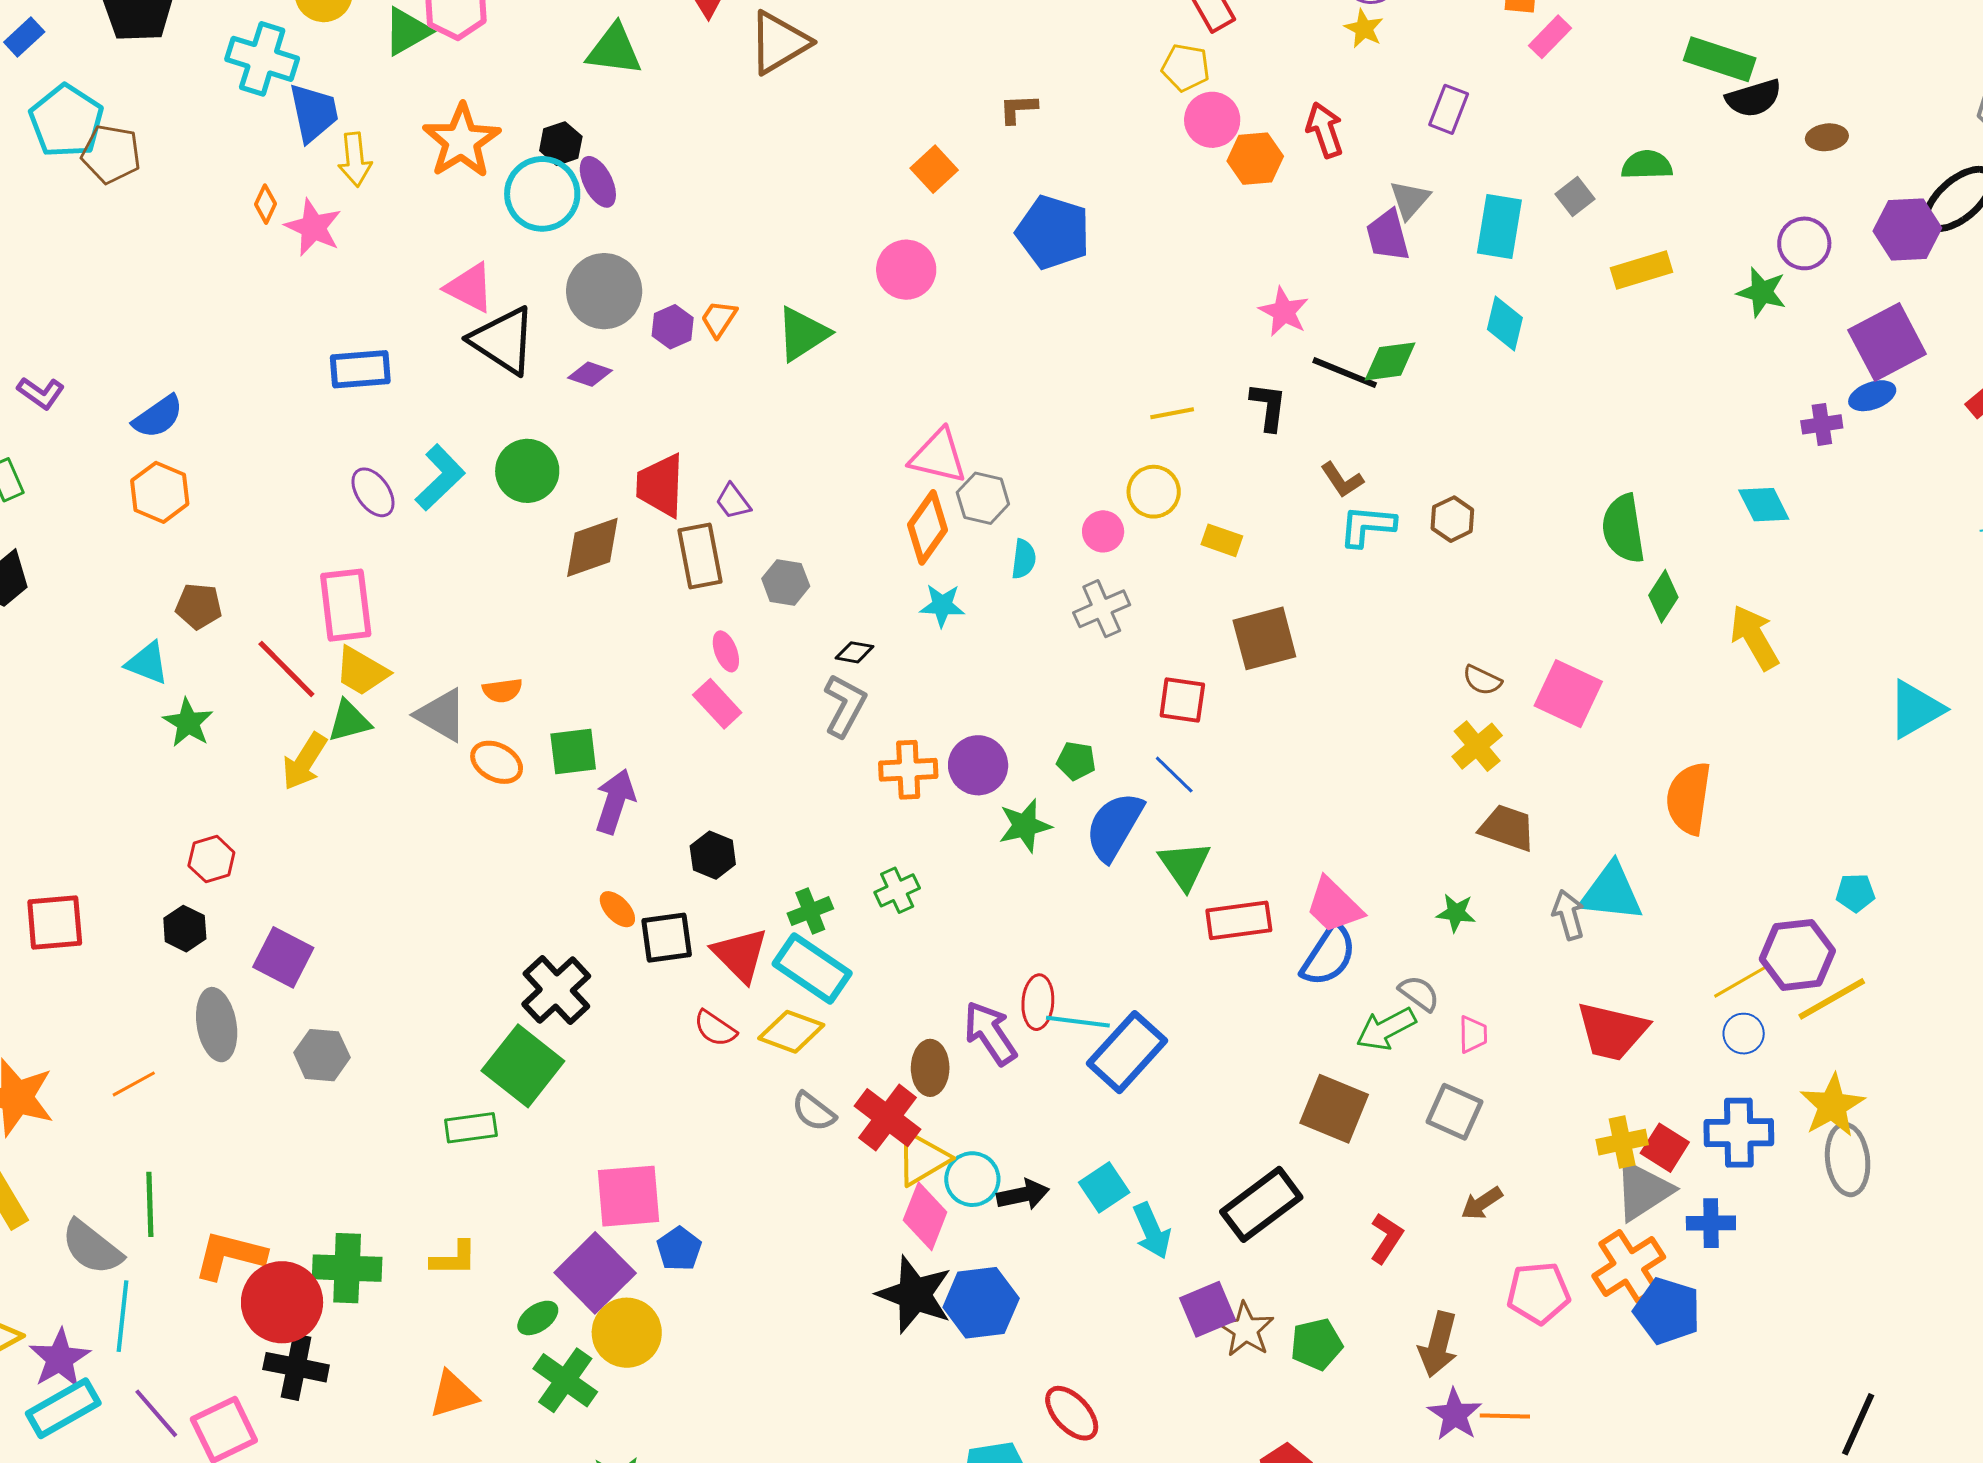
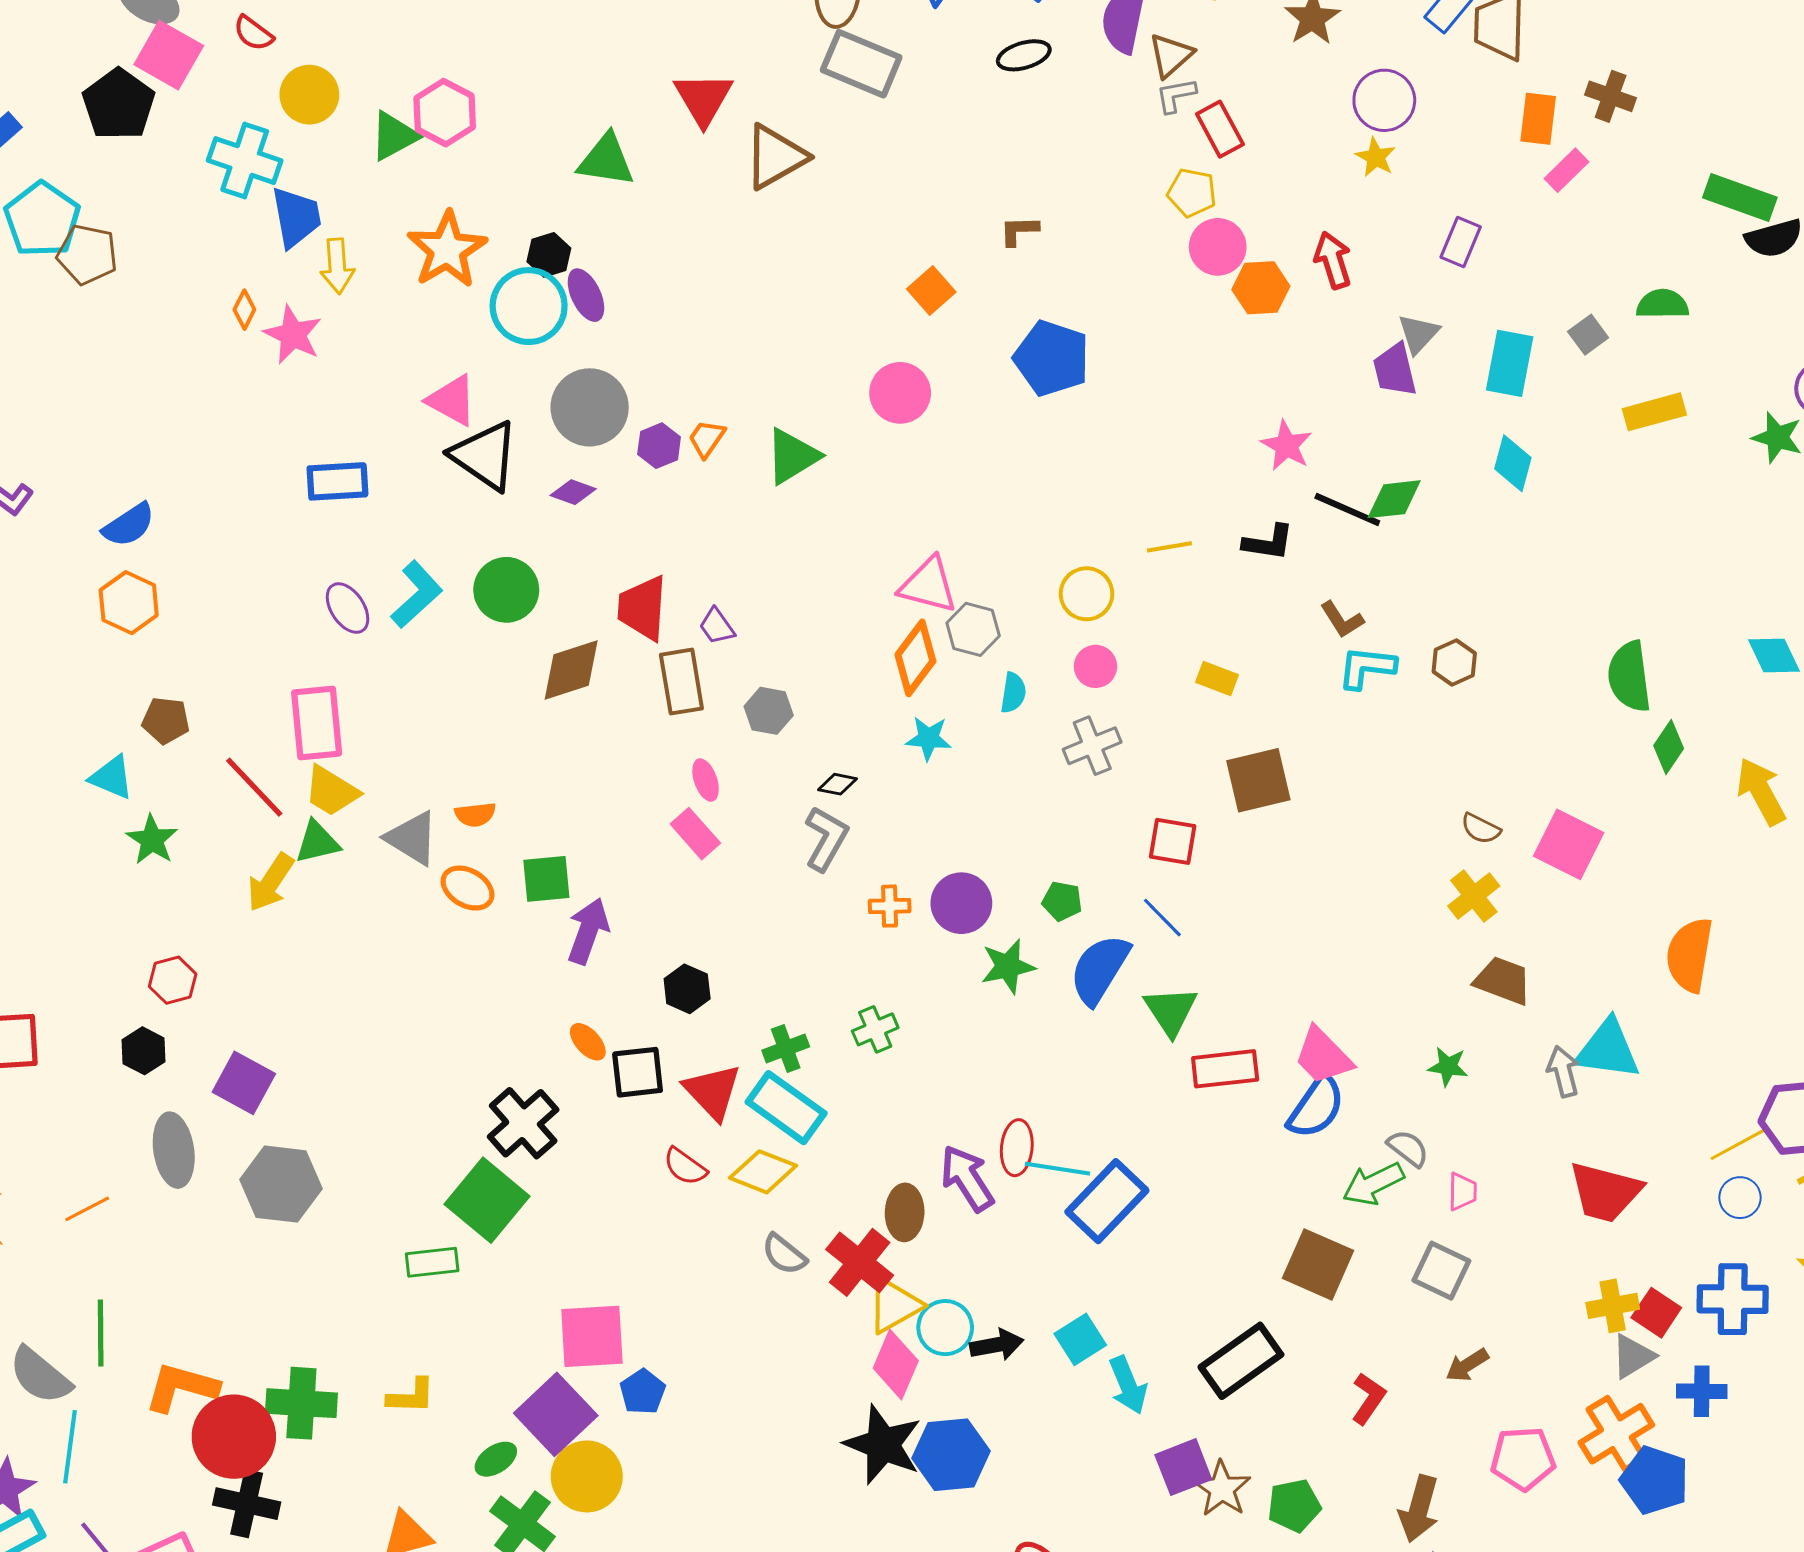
black L-shape: (1269, 407) -> (1268, 542), turned 90
yellow circle: (1154, 492) -> (1087, 594), moved
orange cross: (908, 770) -> (890, 906), size x0.7
gray hexagon: (322, 1055) -> (281, 1184), size x1.4
gray triangle: (1643, 1191) -> (1633, 1356), size x0.7

